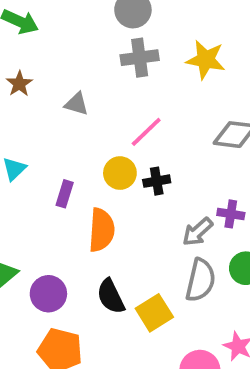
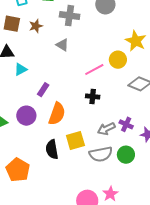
gray cross: (140, 58) -> (70, 16), moved
yellow circle: (120, 173) -> (118, 60), moved
gray semicircle: (201, 280) -> (101, 154), turned 50
purple circle: (48, 294) -> (26, 116), moved
yellow square: (154, 313) -> (75, 141), moved

